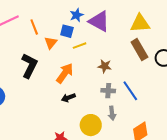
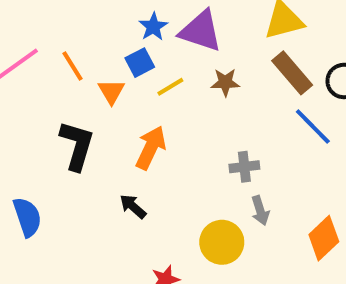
blue square: (67, 31) -> (140, 63), turned -32
brown star: (105, 66) -> (225, 82), moved
blue line: (130, 91) -> (313, 126), moved
black arrow: (68, 98) -> (133, 206), moved, turned 72

